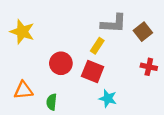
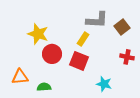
yellow star: (22, 32) -> (38, 34), moved
cyan star: (108, 98) -> (104, 84), moved
green semicircle: (52, 102) -> (44, 87), turned 80

